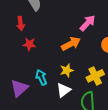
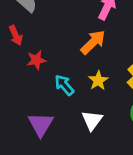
cyan arrow: (41, 77) -> (64, 85), moved
white triangle: (64, 90) -> (92, 120), moved

